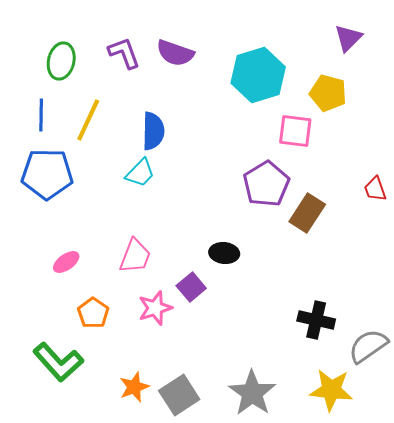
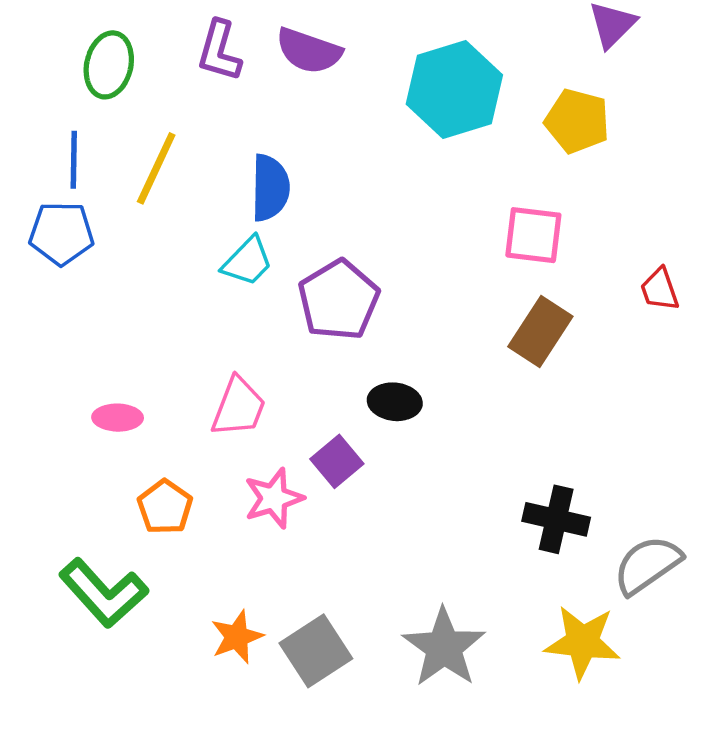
purple L-shape: (124, 53) -> (219, 51), turned -144
pink square: (295, 131) -> (533, 235), moved
blue pentagon: (47, 174) -> (61, 233), moved, size x0.7
purple pentagon: (266, 184) -> (339, 300), moved
pink ellipse: (66, 262) -> (118, 418), turned 36

